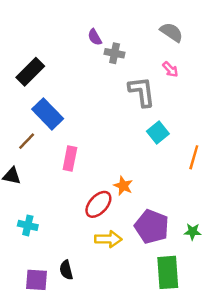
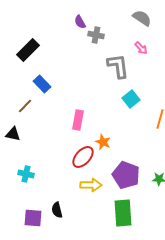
blue rectangle: (48, 114) -> (42, 84), size x0.7
pink rectangle: (70, 159) -> (78, 120), moved
green rectangle: (168, 272) -> (123, 213), moved

